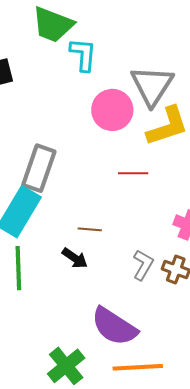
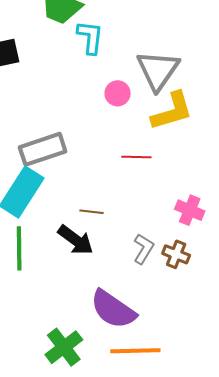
pink circle: (112, 110) -> (118, 93), size x0.6
gray rectangle: (39, 168) -> (43, 149), turned 51
black arrow: (75, 258) -> (76, 240), size x1.4

